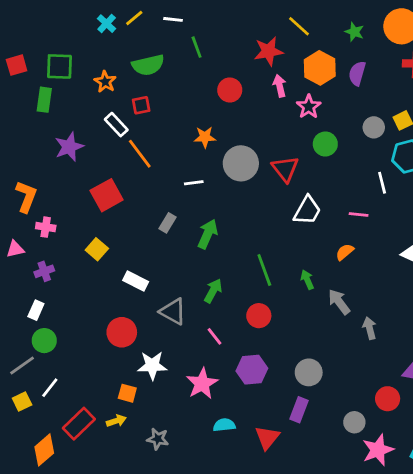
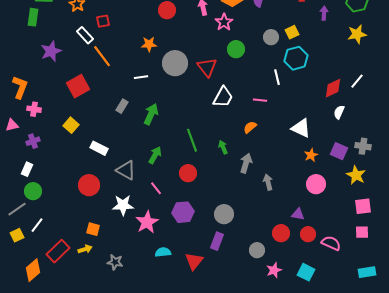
gray arrow: (339, 302) -> (246, 163), turned 54
white star: (152, 365) -> (123, 205), moved
pink star: (378, 450) -> (274, 270), size x0.7

